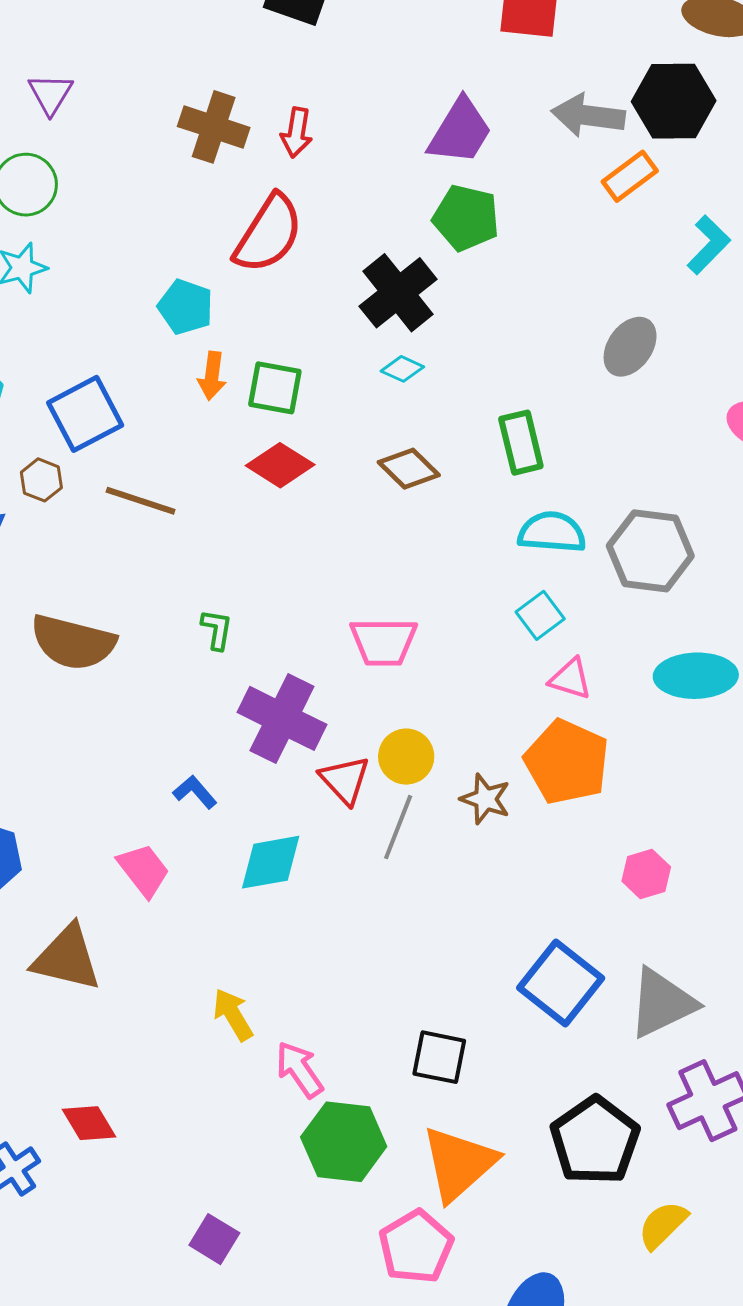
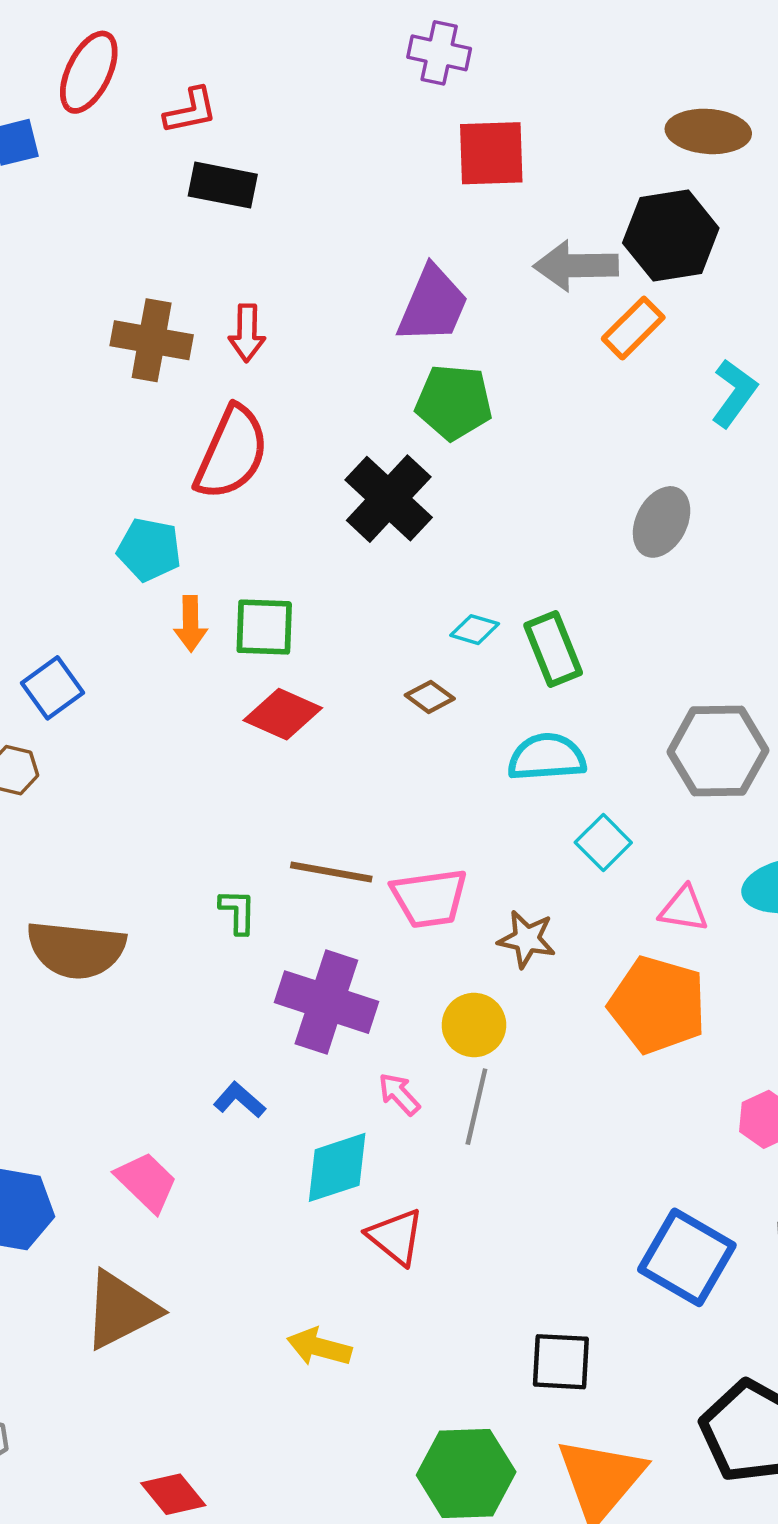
cyan diamond: (402, 369) -> (475, 630), moved
blue square: (85, 414) -> (52, 688), size x0.7
brown diamond: (409, 469) -> (430, 697), size x0.7
brown line: (141, 501) -> (331, 872), moved
cyan semicircle: (552, 532) -> (547, 757), moved
pink triangle: (570, 679) -> (684, 909), moved
red triangle: (345, 780) -> (396, 1237), moved
brown star: (485, 799) -> (527, 939), moved
pink trapezoid: (144, 870) -> (146, 1182), moved
brown triangle: (67, 958) -> (121, 1310), turned -32
yellow arrow: (233, 1015) -> (319, 1347), turned -36
pink arrow: (300, 1070) -> (399, 1094), moved, size x0.7

